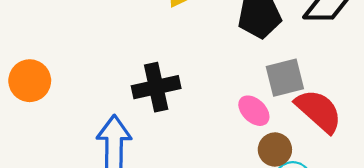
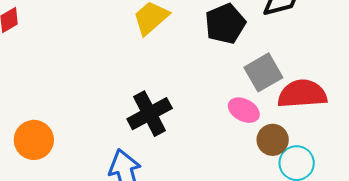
red semicircle: (319, 111) -> (302, 94), turned -30

